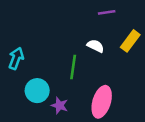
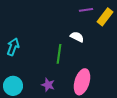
yellow rectangle: (130, 41) -> (105, 17), moved
cyan circle: (37, 91) -> (13, 86), moved

